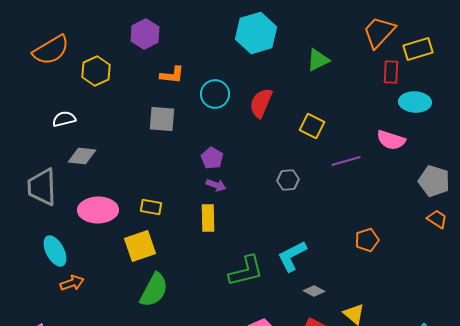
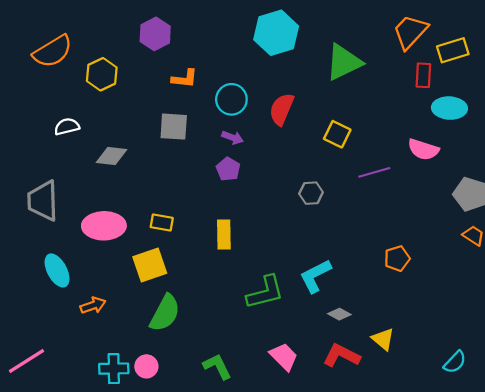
green triangle: (318, 60) -> (344, 62), size x1.5
gray diamond: (82, 156) -> (112, 156), moved
purple arrow: (216, 185) -> (233, 137), moved
orange arrow: (72, 283) -> (93, 305), moved

